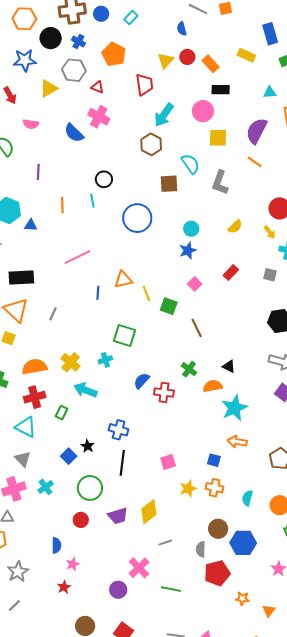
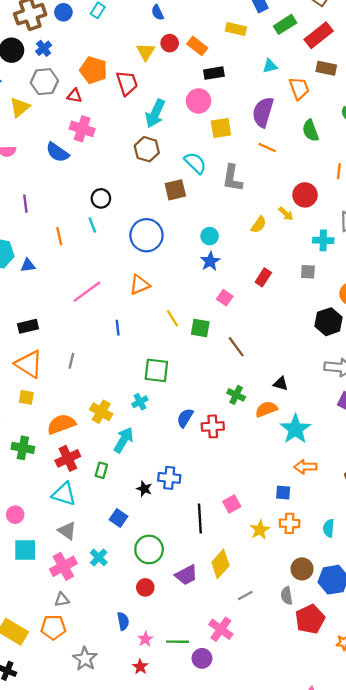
blue cross: (78, 42) -> (44, 48), turned 32
orange pentagon: (114, 54) -> (93, 70), moved
yellow arrow: (270, 232) -> (286, 214), moved
black rectangle: (21, 277) -> (28, 326), size x0.7
orange triangle: (123, 280) -> (140, 285), moved
cyan arrow: (85, 390) -> (124, 440), turned 110
black star: (88, 446) -> (144, 489), moved
black line: (122, 463) -> (200, 518), moved
green line: (171, 589) -> (177, 642), moved

